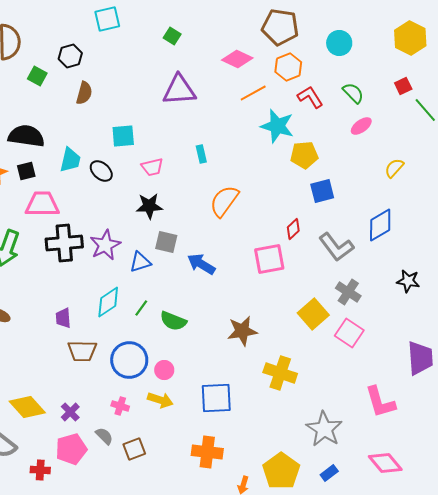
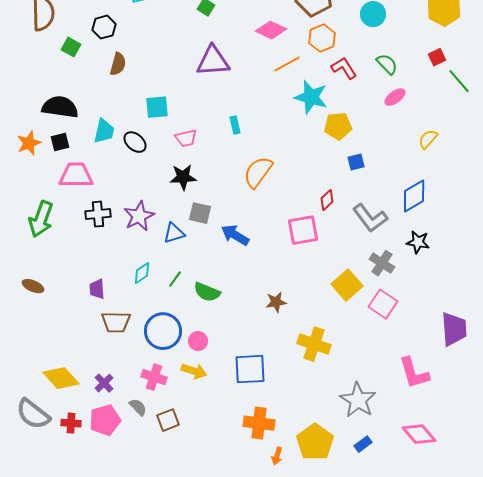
blue square: (322, 191) -> (356, 162), size x0.7
black cross: (64, 243) -> (98, 214), size x0.7
black star: (408, 281) -> (418, 242), moved
cyan diamond: (108, 302) -> (142, 273), size x0.7
brown star: (242, 331) -> (276, 302), size x0.7
pink cross: (120, 406) -> (154, 377), size x1.4
orange cross: (207, 452) -> (259, 423), moved
red cross: (40, 470) -> (71, 423), moved

